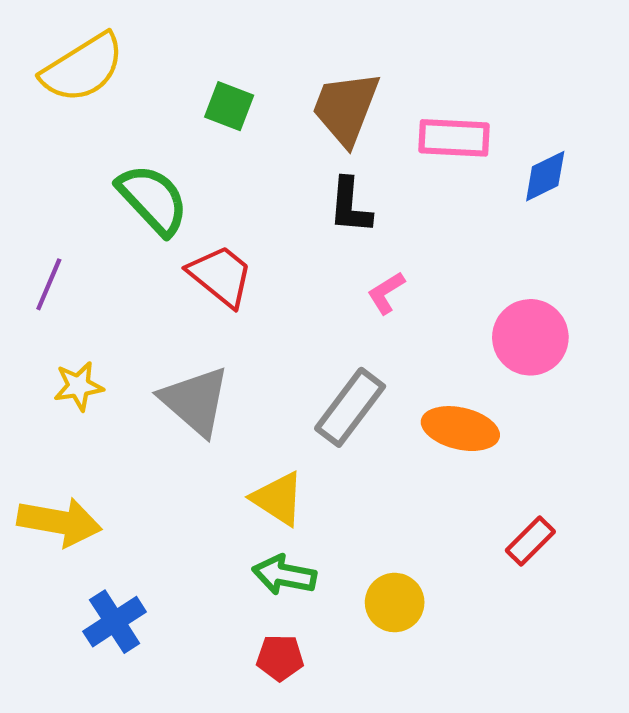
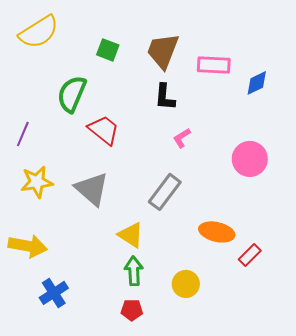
green semicircle: (153, 199) -> (72, 94), turned -114
yellow star: (79, 386) -> (37, 182), size x1.4
orange ellipse: (460, 429) -> (217, 232), moved
green arrow: (284, 575) -> (134, 271), turned 76

